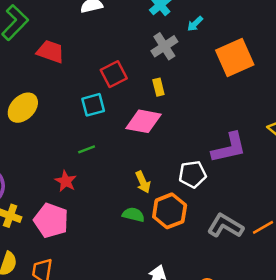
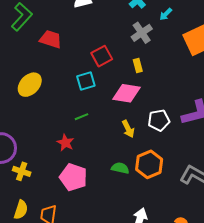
white pentagon: (193, 174) -> (159, 120), moved
yellow arrow: (143, 182) -> (128, 129), moved
pink pentagon: (51, 220) -> (73, 177), moved

